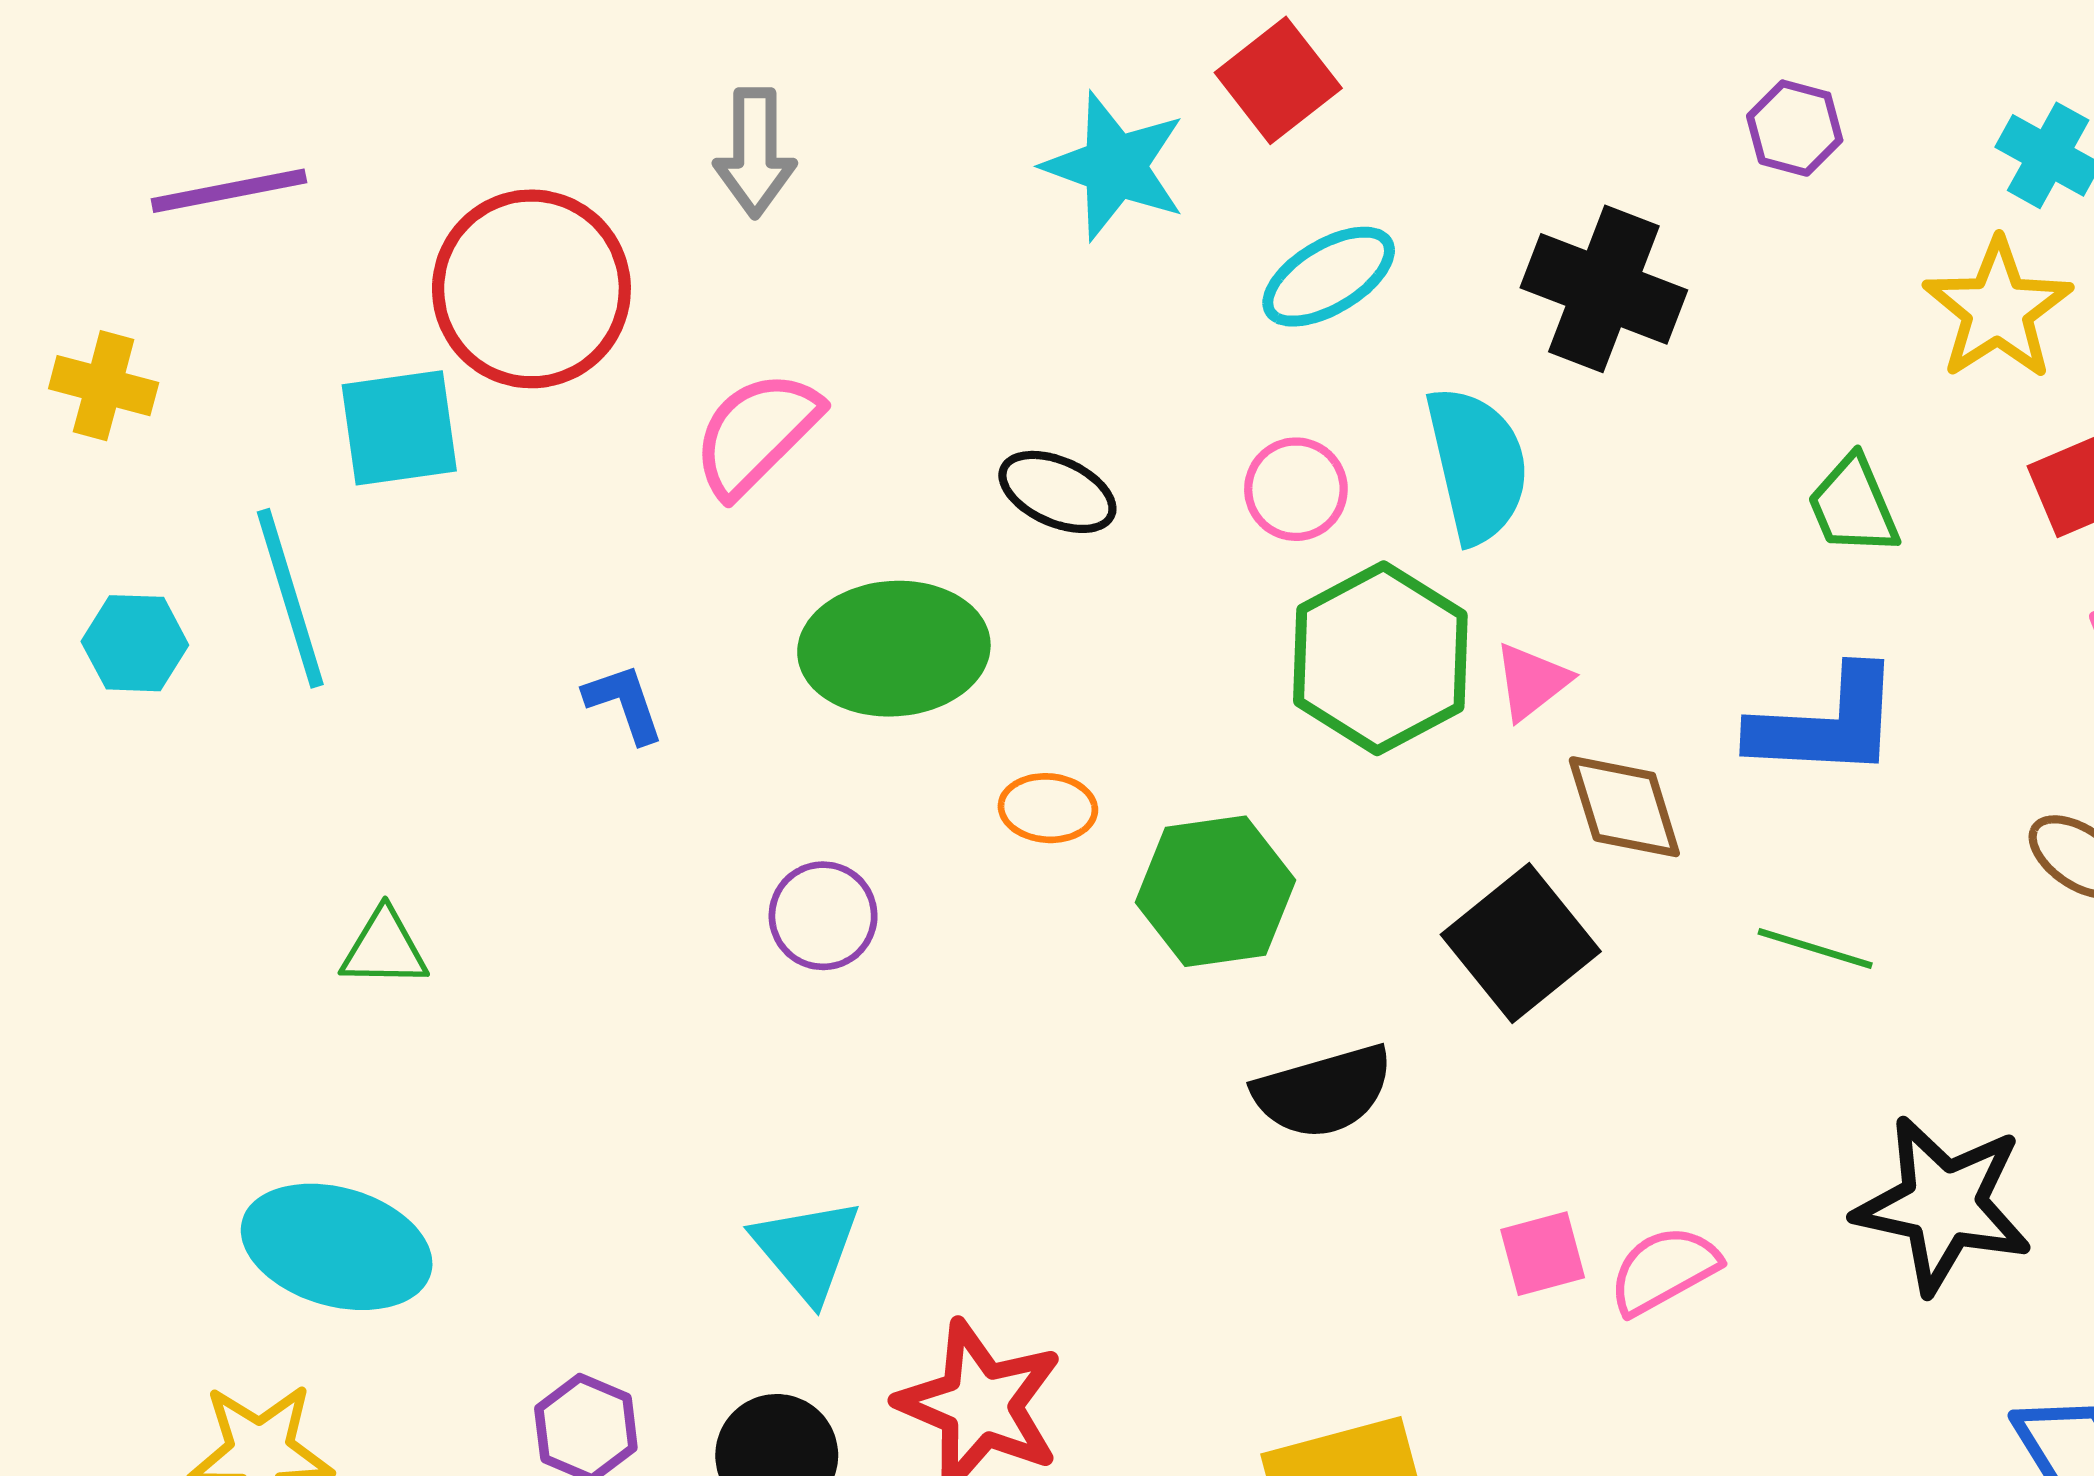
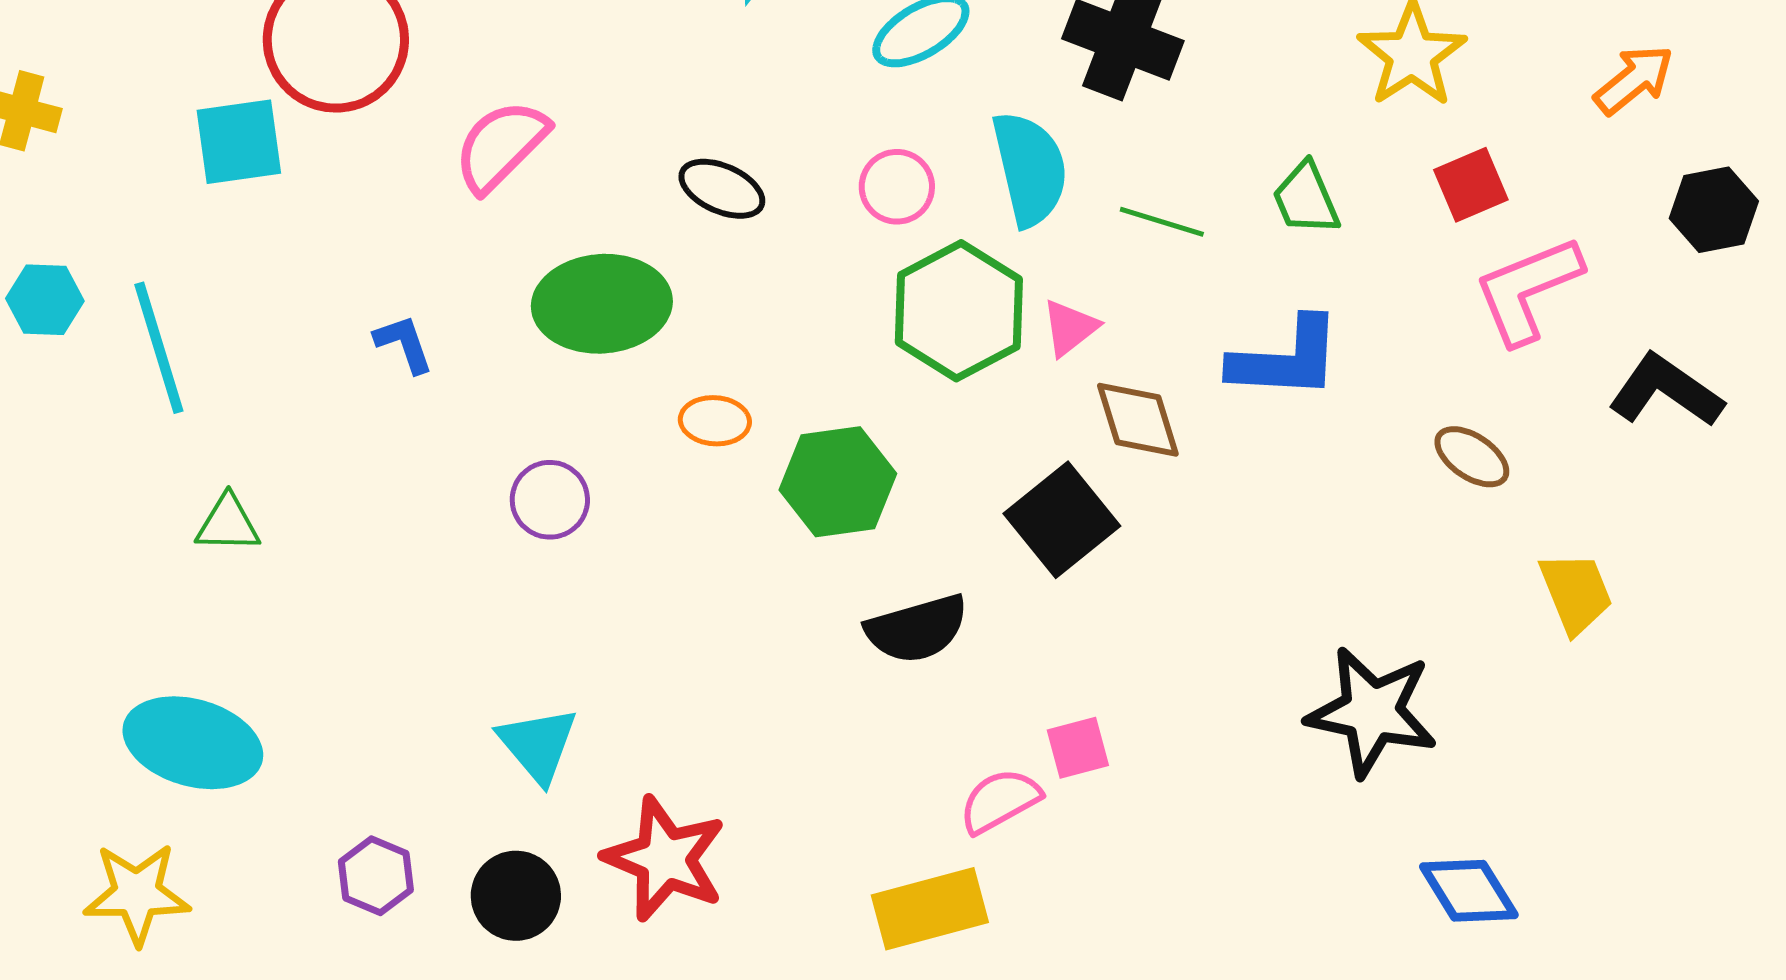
cyan line: (290, 598) -> (159, 348), moved
green line: (1815, 948) -> (1162, 222), moved
pink semicircle: (1664, 1270) -> (1000, 801), moved

